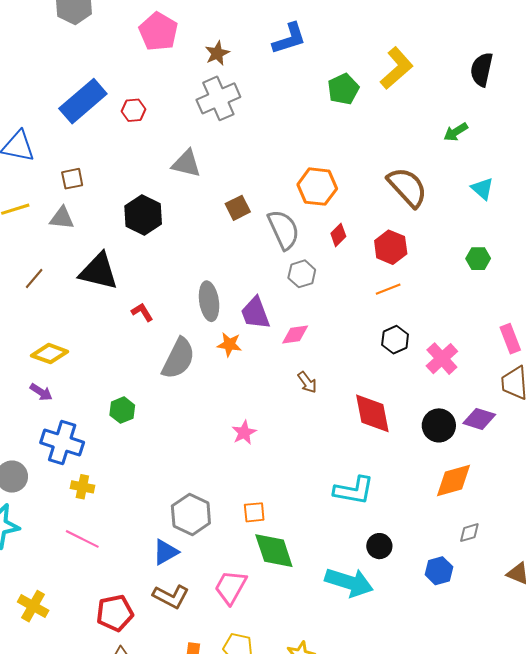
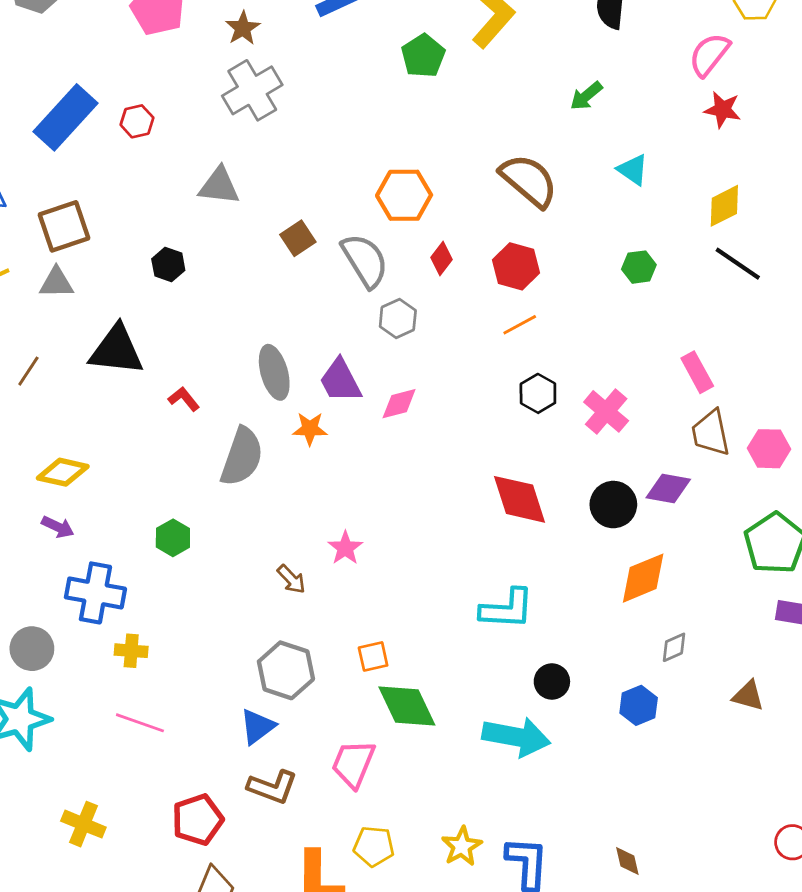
brown square: (72, 179) -> (64, 226), size x1.6
black hexagon: (143, 215) -> (168, 265), size x0.6
brown arrow: (307, 382) -> (291, 579), moved

